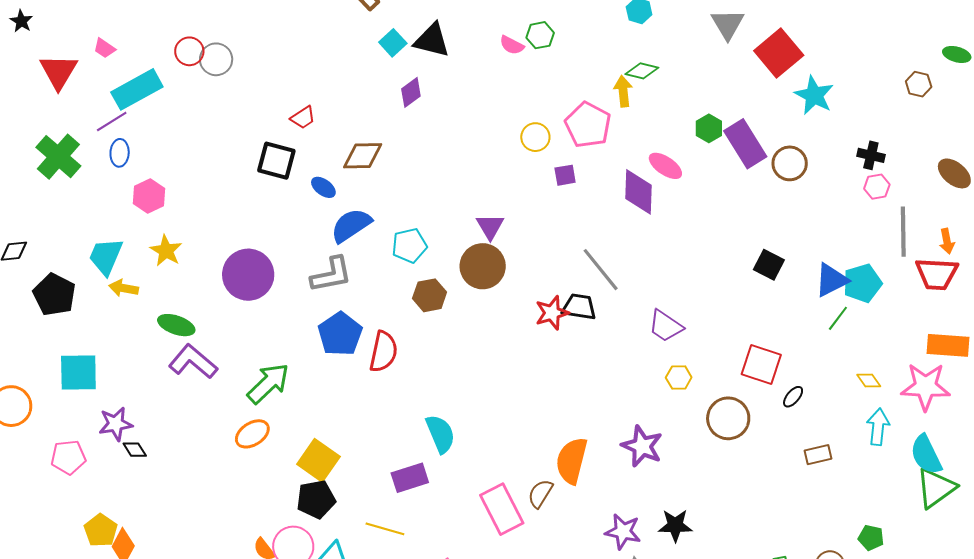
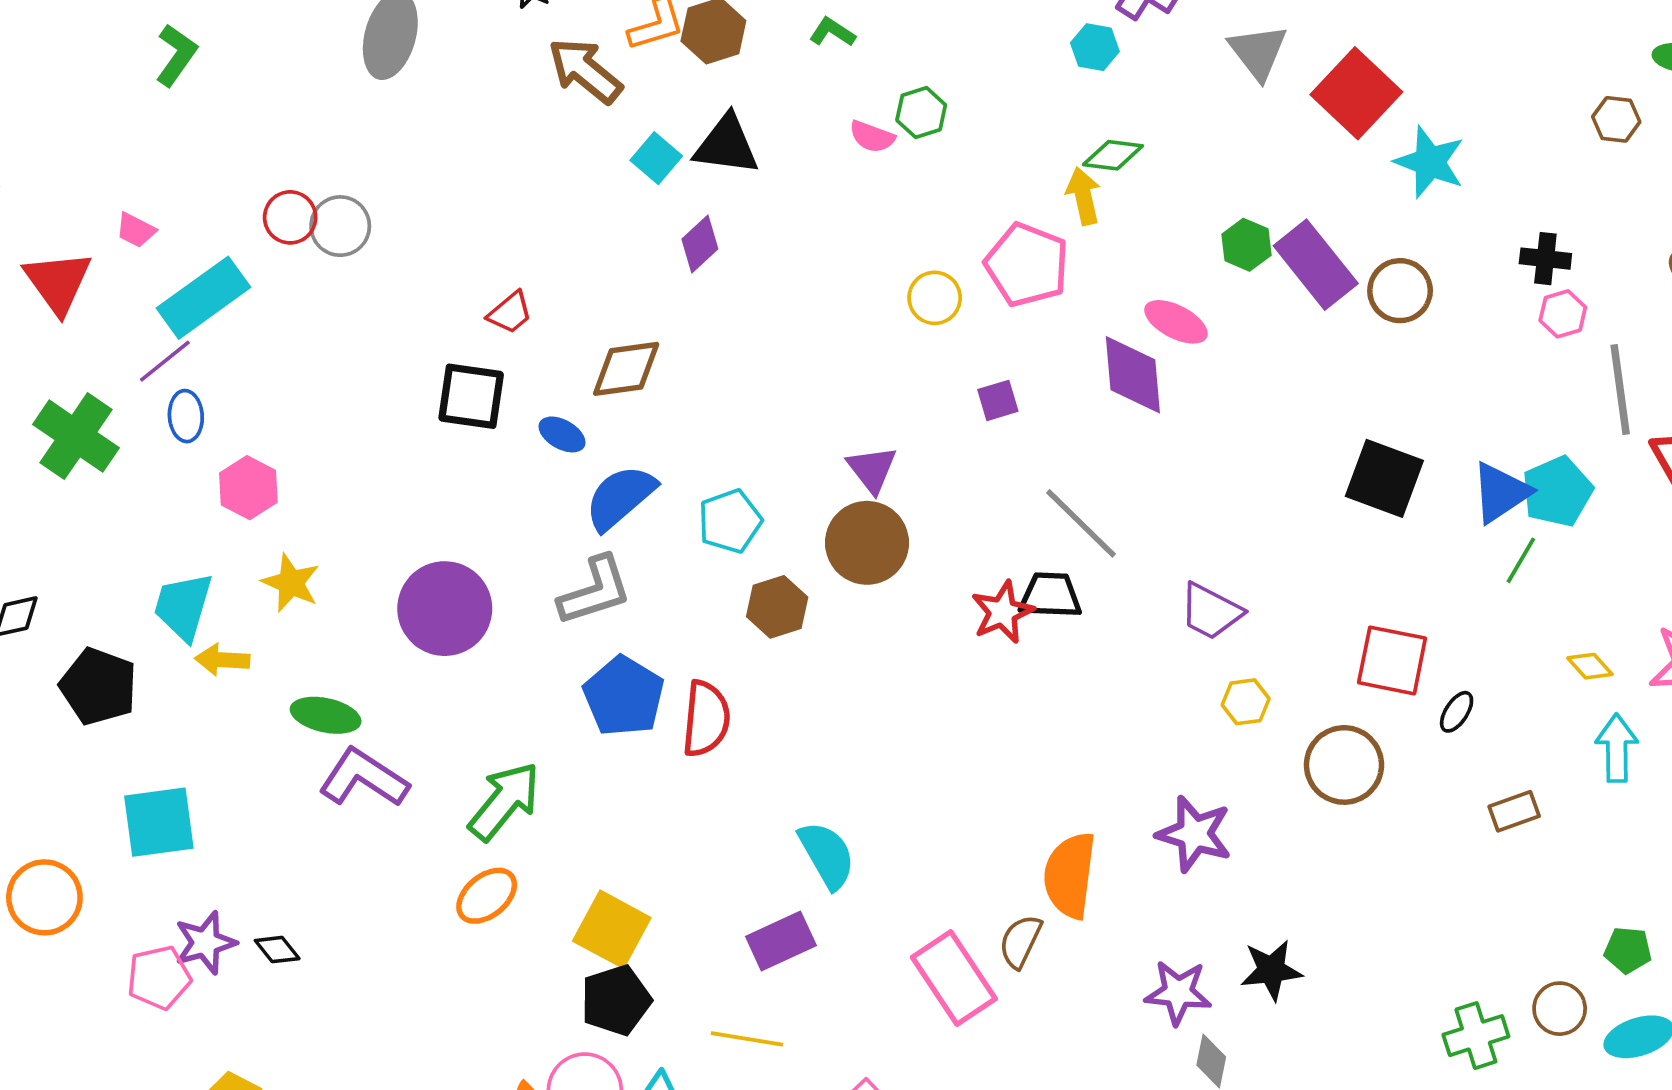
purple square: (565, 175) -> (998, 400), moved
black square: (769, 265) -> (1384, 478), size x1.4
purple star: (116, 424) -> (205, 943), moved

